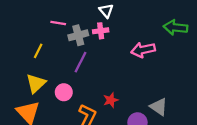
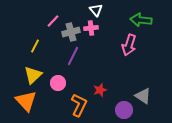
pink line: (58, 23) -> (53, 21), turned -56
green arrow: (175, 27) -> (141, 20), moved
pink arrow: (143, 50) -> (129, 45), turned -60

